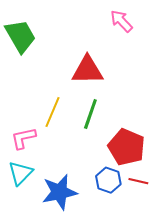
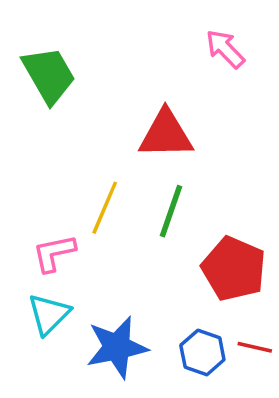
blue hexagon: (108, 180) -> (202, 352), moved
red line: (138, 181) -> (255, 347), moved

